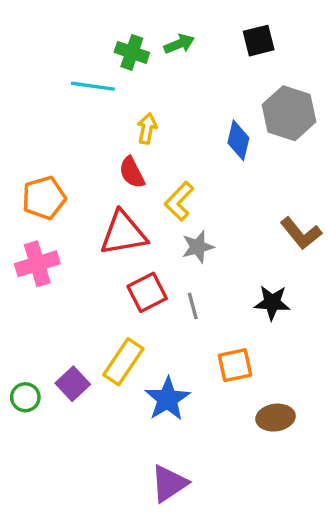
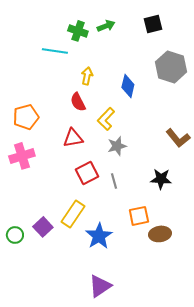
blue diamond: (238, 140) -> (128, 86), moved
red triangle: (123, 233) -> (73, 138), size x0.7
brown ellipse: (276, 418) -> (160, 234), moved

